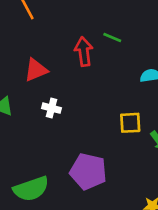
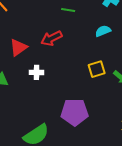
red arrow: (84, 52) -> (51, 38), moved, turned -95

